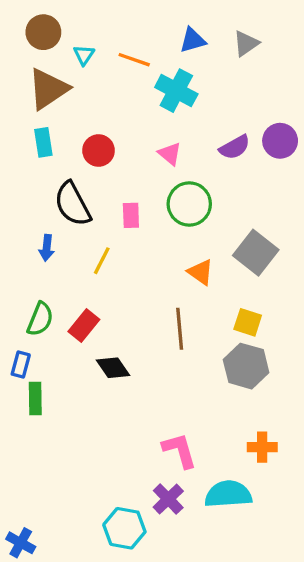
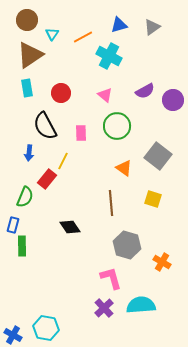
orange line: (134, 60) -> (83, 37), turned -48
purple circle: (280, 141) -> (173, 100), moved
red rectangle: (84, 326) -> (47, 179), moved
gray hexagon: (246, 366) -> (127, 245), moved
orange cross: (262, 447) -> (162, 262), moved, turned 30
cyan hexagon: (124, 528) -> (46, 328), moved

